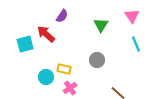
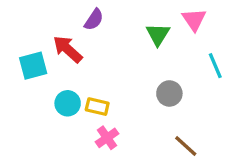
pink triangle: (132, 16) -> (194, 20), moved
gray circle: (97, 60) -> (169, 93), moved
cyan circle: (46, 77) -> (68, 103), moved

